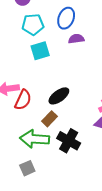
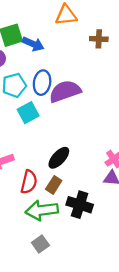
blue ellipse: (66, 18) -> (42, 83), moved
purple semicircle: (76, 39) -> (65, 91), size x1.8
red semicircle: (23, 100) -> (29, 182), moved

